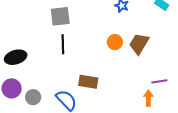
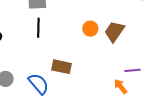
orange arrow: (148, 98) -> (121, 86), turned -42

